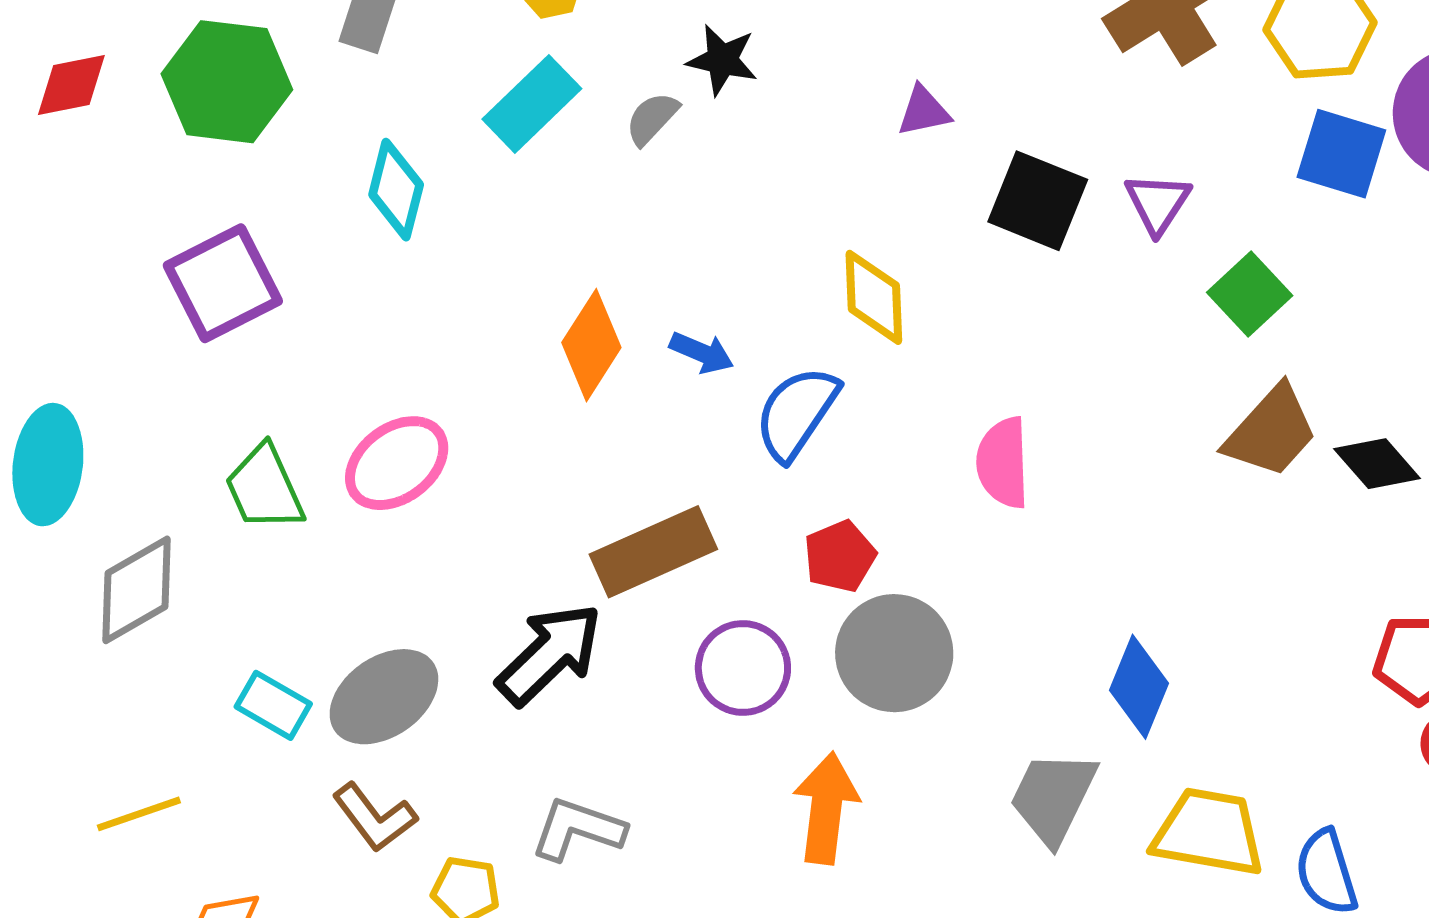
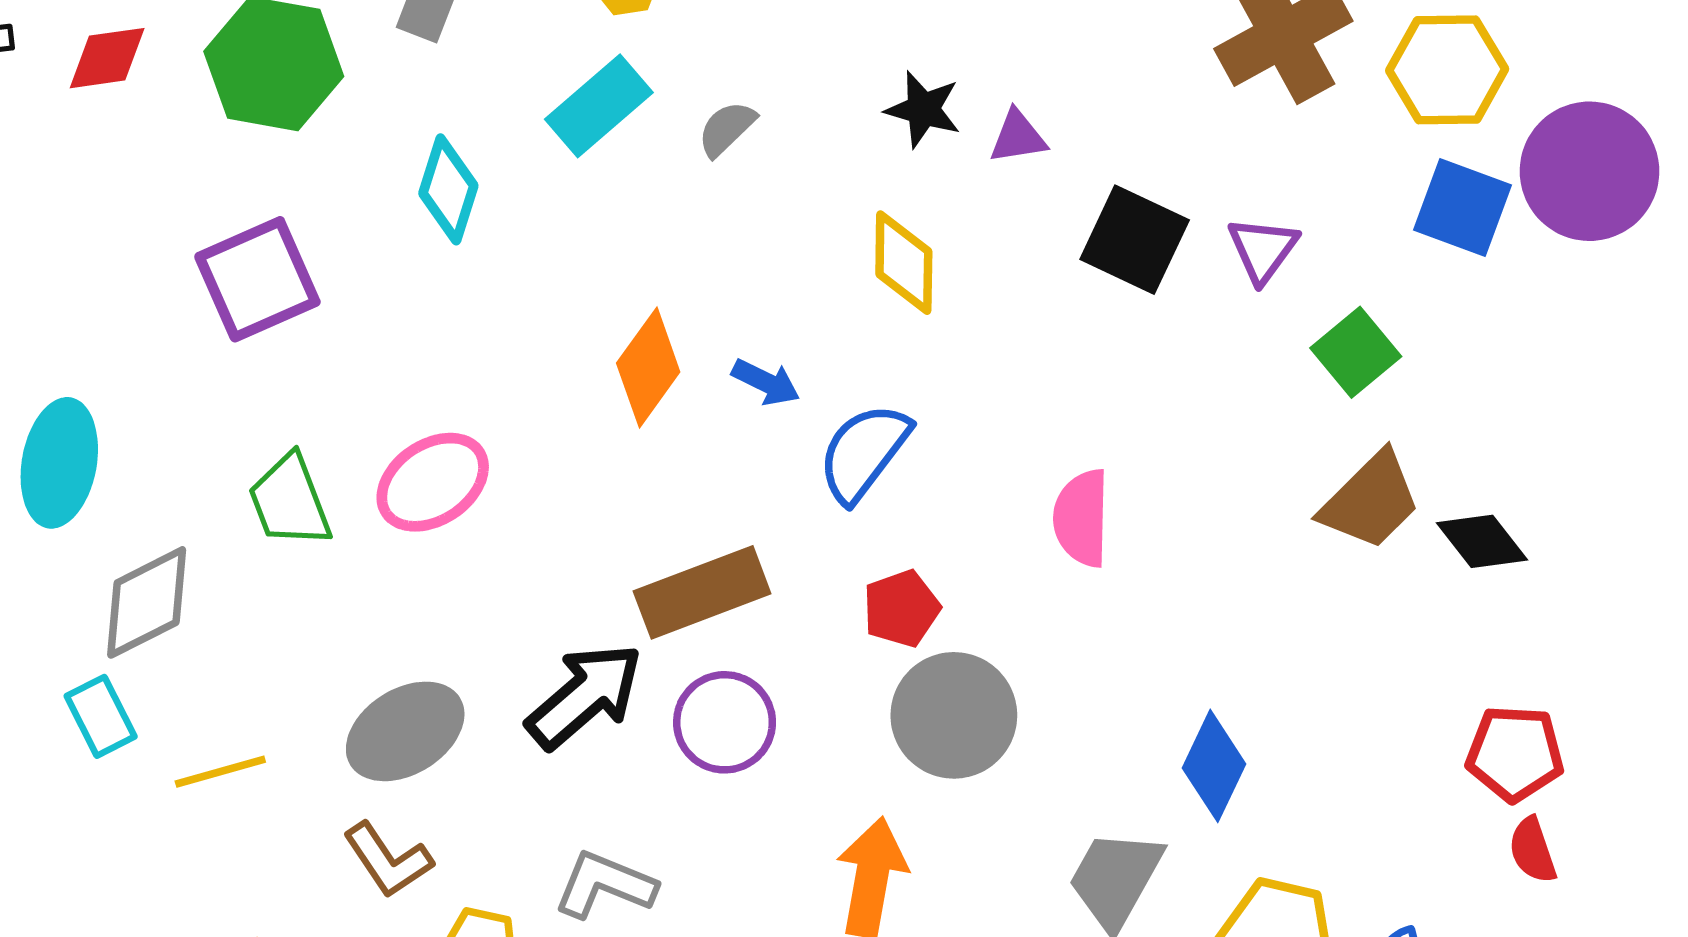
black star: (722, 60) -> (923, 109), moved
yellow diamond: (874, 297) -> (904, 263), moved
purple circle: (743, 668) -> (725, 722), moved
cyan rectangle: (273, 705) -> (101, 716), moved, turned 30
yellow line: (139, 814) -> (220, 772), moved

